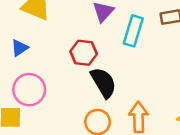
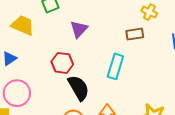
cyan rectangle: (133, 31) -> (115, 66), moved

